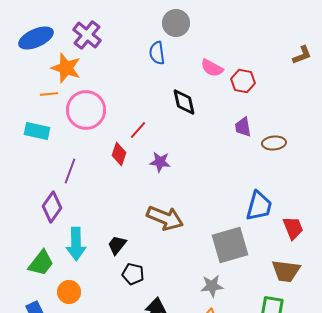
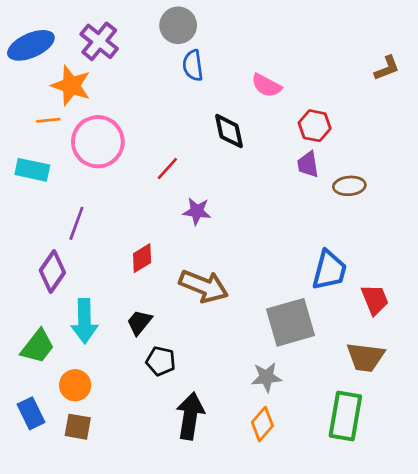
gray circle: (176, 23) -> (178, 25), moved
red hexagon: (243, 81) -> (315, 126), moved
red diamond: (119, 154) -> (142, 258), moved, turned 40

